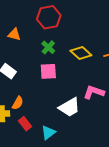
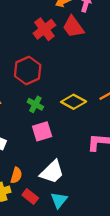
white trapezoid: (69, 107) -> (52, 172), moved

